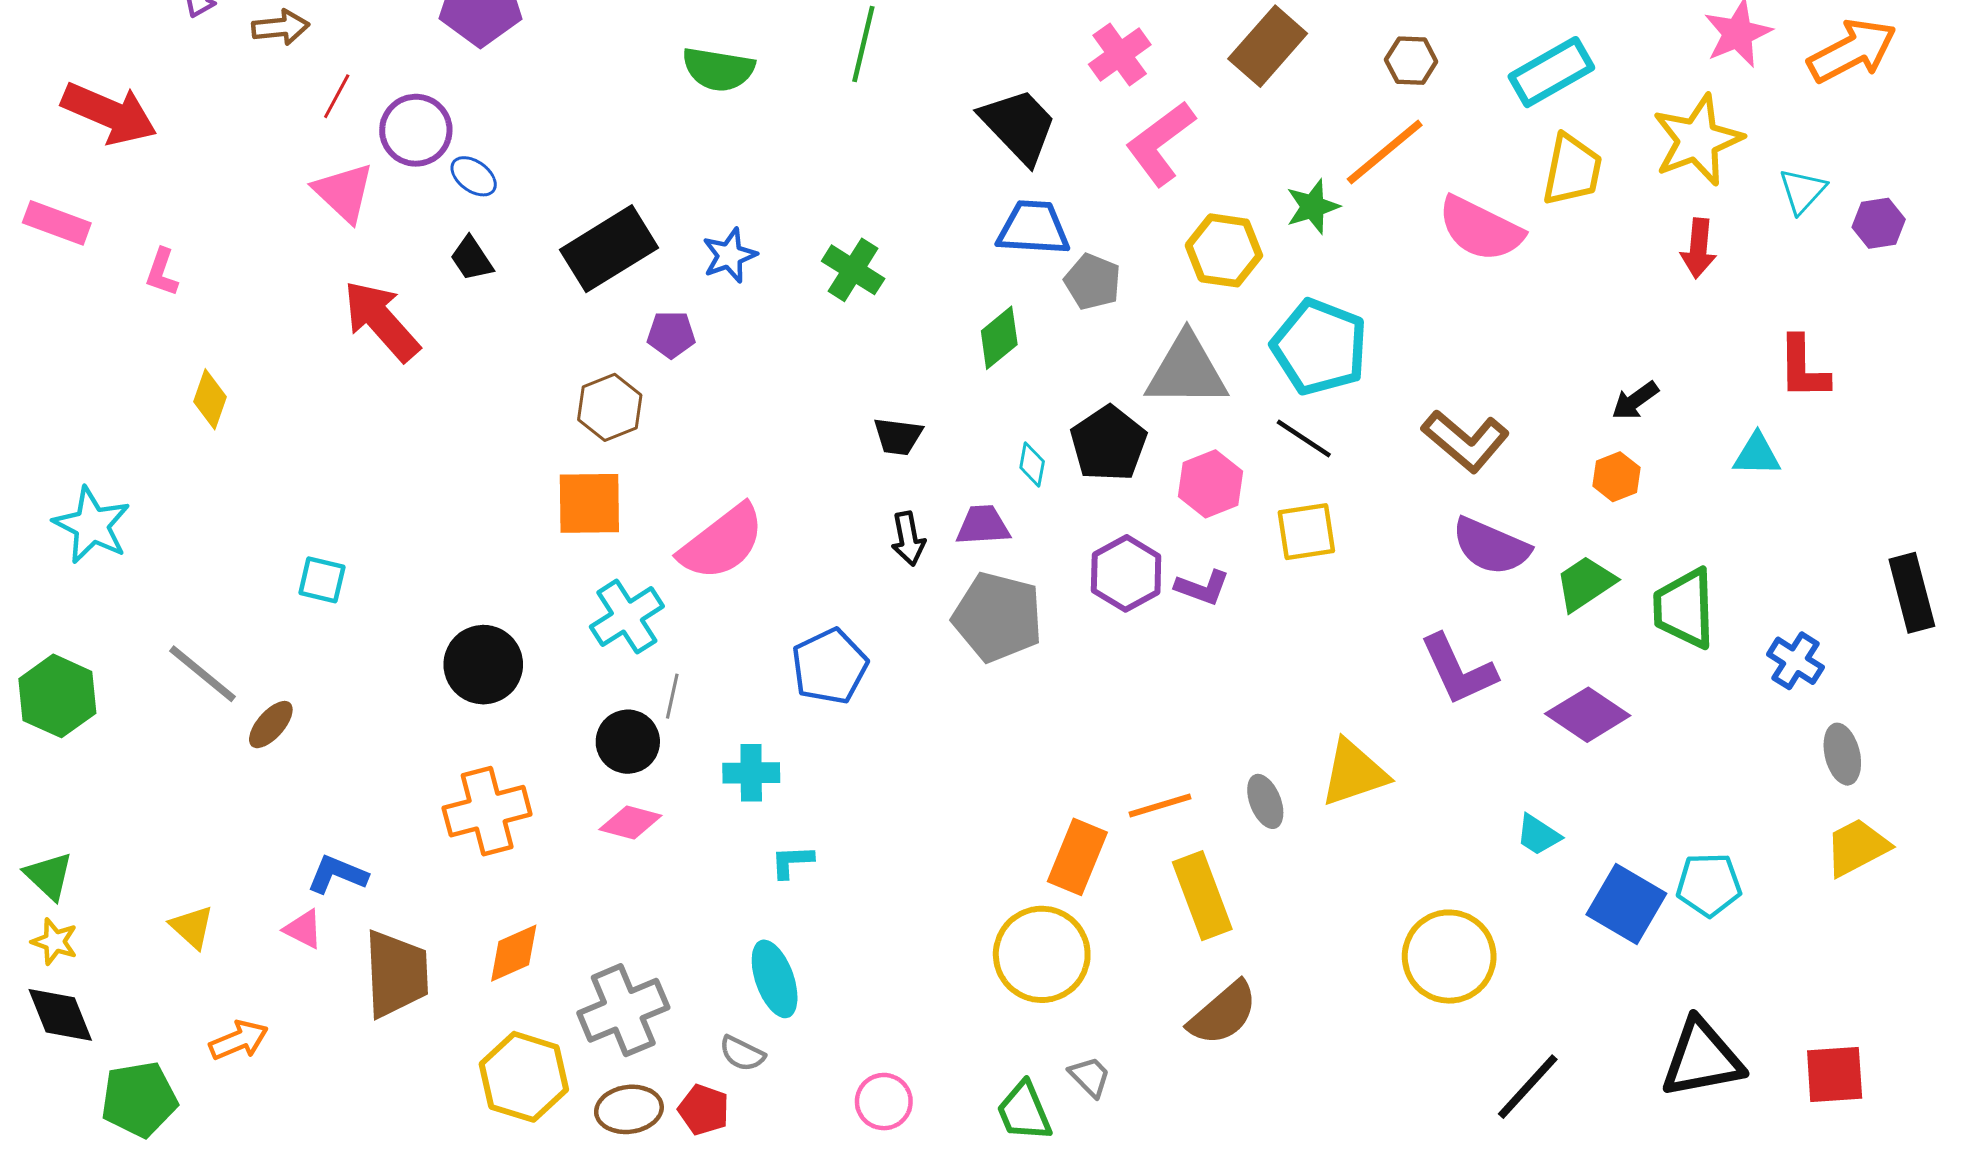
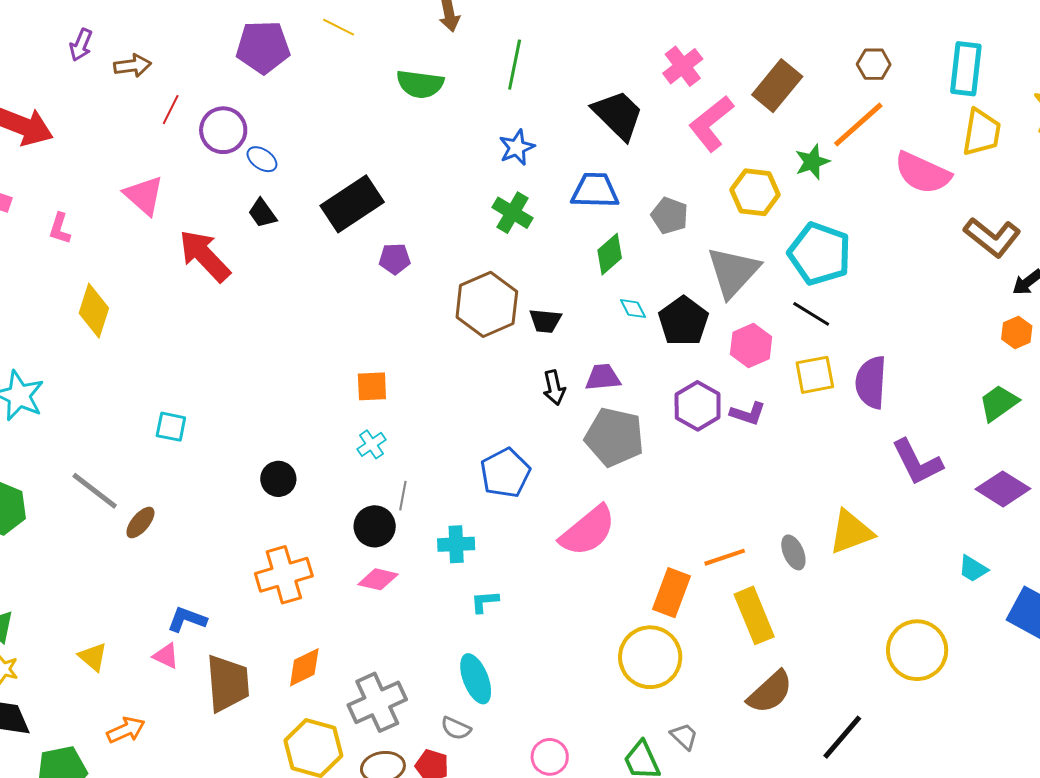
brown rectangle: (1268, 46) -> (777, 86), moved
cyan rectangle: (1551, 72) -> (966, 69), turned -52
pink triangle: (344, 192) -> (144, 195), moved
blue trapezoid: (1033, 228) -> (595, 190), moved
blue star: (730, 255) -> (517, 148), moved
gray triangle: (1187, 371) -> (733, 272), turned -46
yellow diamond: (210, 399) -> (94, 311), size x1.4
brown hexagon: (610, 407) -> (487, 304), moved, size x1.5
brown L-shape: (1466, 441) -> (992, 237), moved
cyan diamond: (1032, 465) -> (633, 309), moved, turned -36
orange square: (589, 503) -> (372, 386), moved, size x0.7
pink semicircle: (722, 542) -> (588, 531), moved
purple semicircle: (1491, 546) -> (871, 382), moved, turned 72
cyan cross: (627, 617) -> (371, 444), size x0.6
black circle: (483, 665) -> (278, 479), size x0.7
black line: (1528, 1087) -> (842, 737), moved

